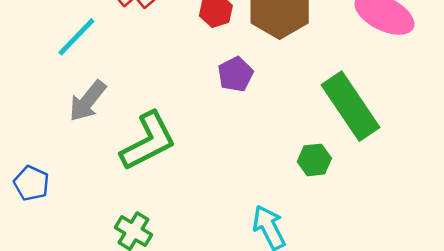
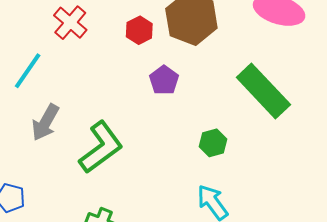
green hexagon: (314, 160) -> (213, 143), moved

